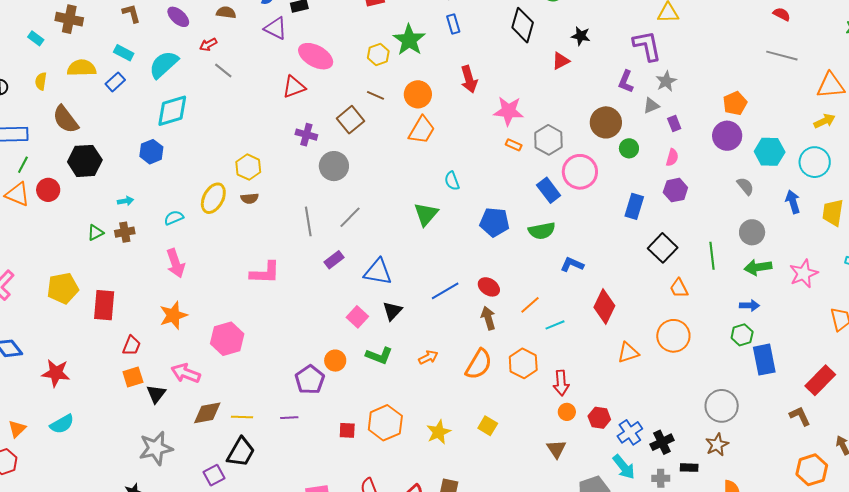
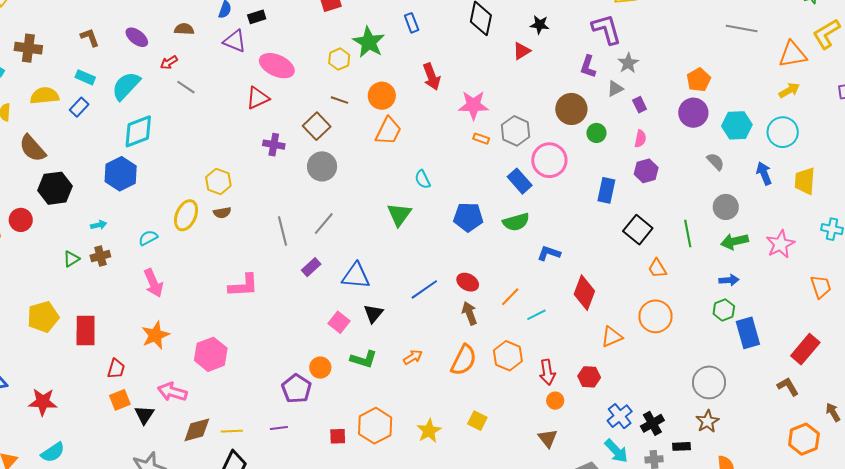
blue hexagon: (151, 152) -> (121, 174), size x1.4
gray circle: (334, 166) -> (322, 166), moved
red hexagon: (599, 418) -> (589, 377), moved

